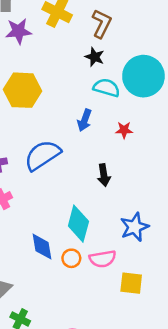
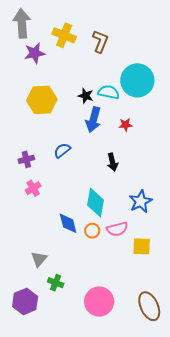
black star: (95, 57) -> (86, 96), moved
blue arrow: (85, 120) -> (93, 120), size x1.4
blue semicircle: (42, 155) -> (62, 150), size x0.6

